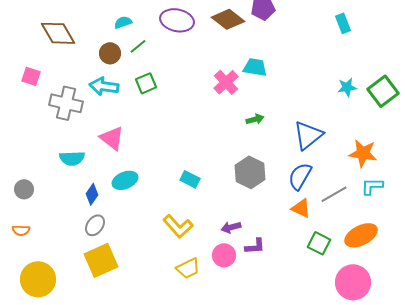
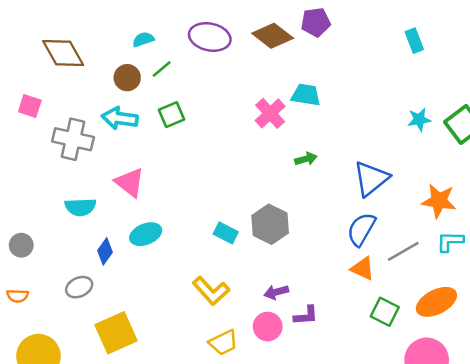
gray hexagon: (250, 172) -> (270, 224), moved
gray ellipse: (95, 225) -> (79, 287), moved, turned 30

